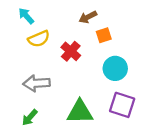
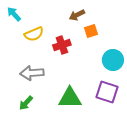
cyan arrow: (26, 16) -> (14, 14), moved
red cross: (71, 51) -> (62, 45), turned 30
cyan circle: (115, 68) -> (113, 60), moved

